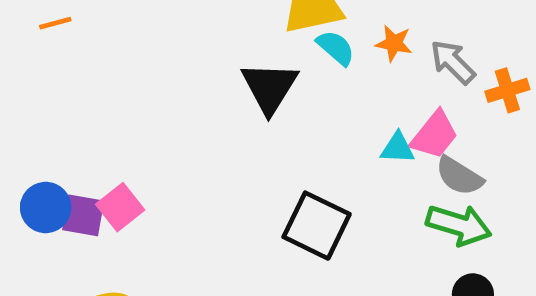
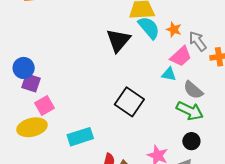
cyan semicircle: (336, 48) -> (149, 28), size x1.4
pink trapezoid: (434, 135) -> (181, 56), moved
blue circle: (46, 207) -> (24, 68), moved
pink square: (120, 207) -> (45, 106), moved

